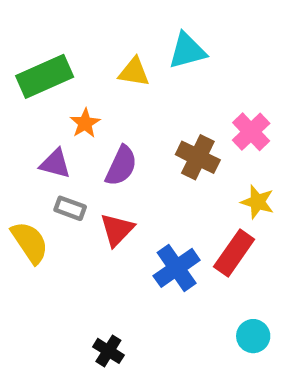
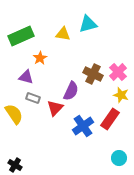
pink cross: (251, 132) -> (118, 72), moved
purple semicircle: (121, 166) -> (71, 91), moved
black cross: (108, 351) -> (15, 165), moved

